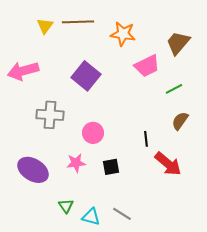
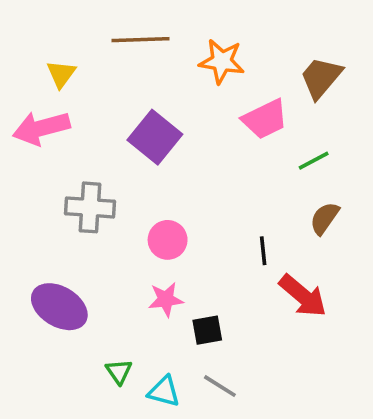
yellow triangle: (45, 26) -> (61, 74), moved
pink star: (76, 163) -> (166, 299), moved
black square: (111, 167) -> (207, 330), moved

